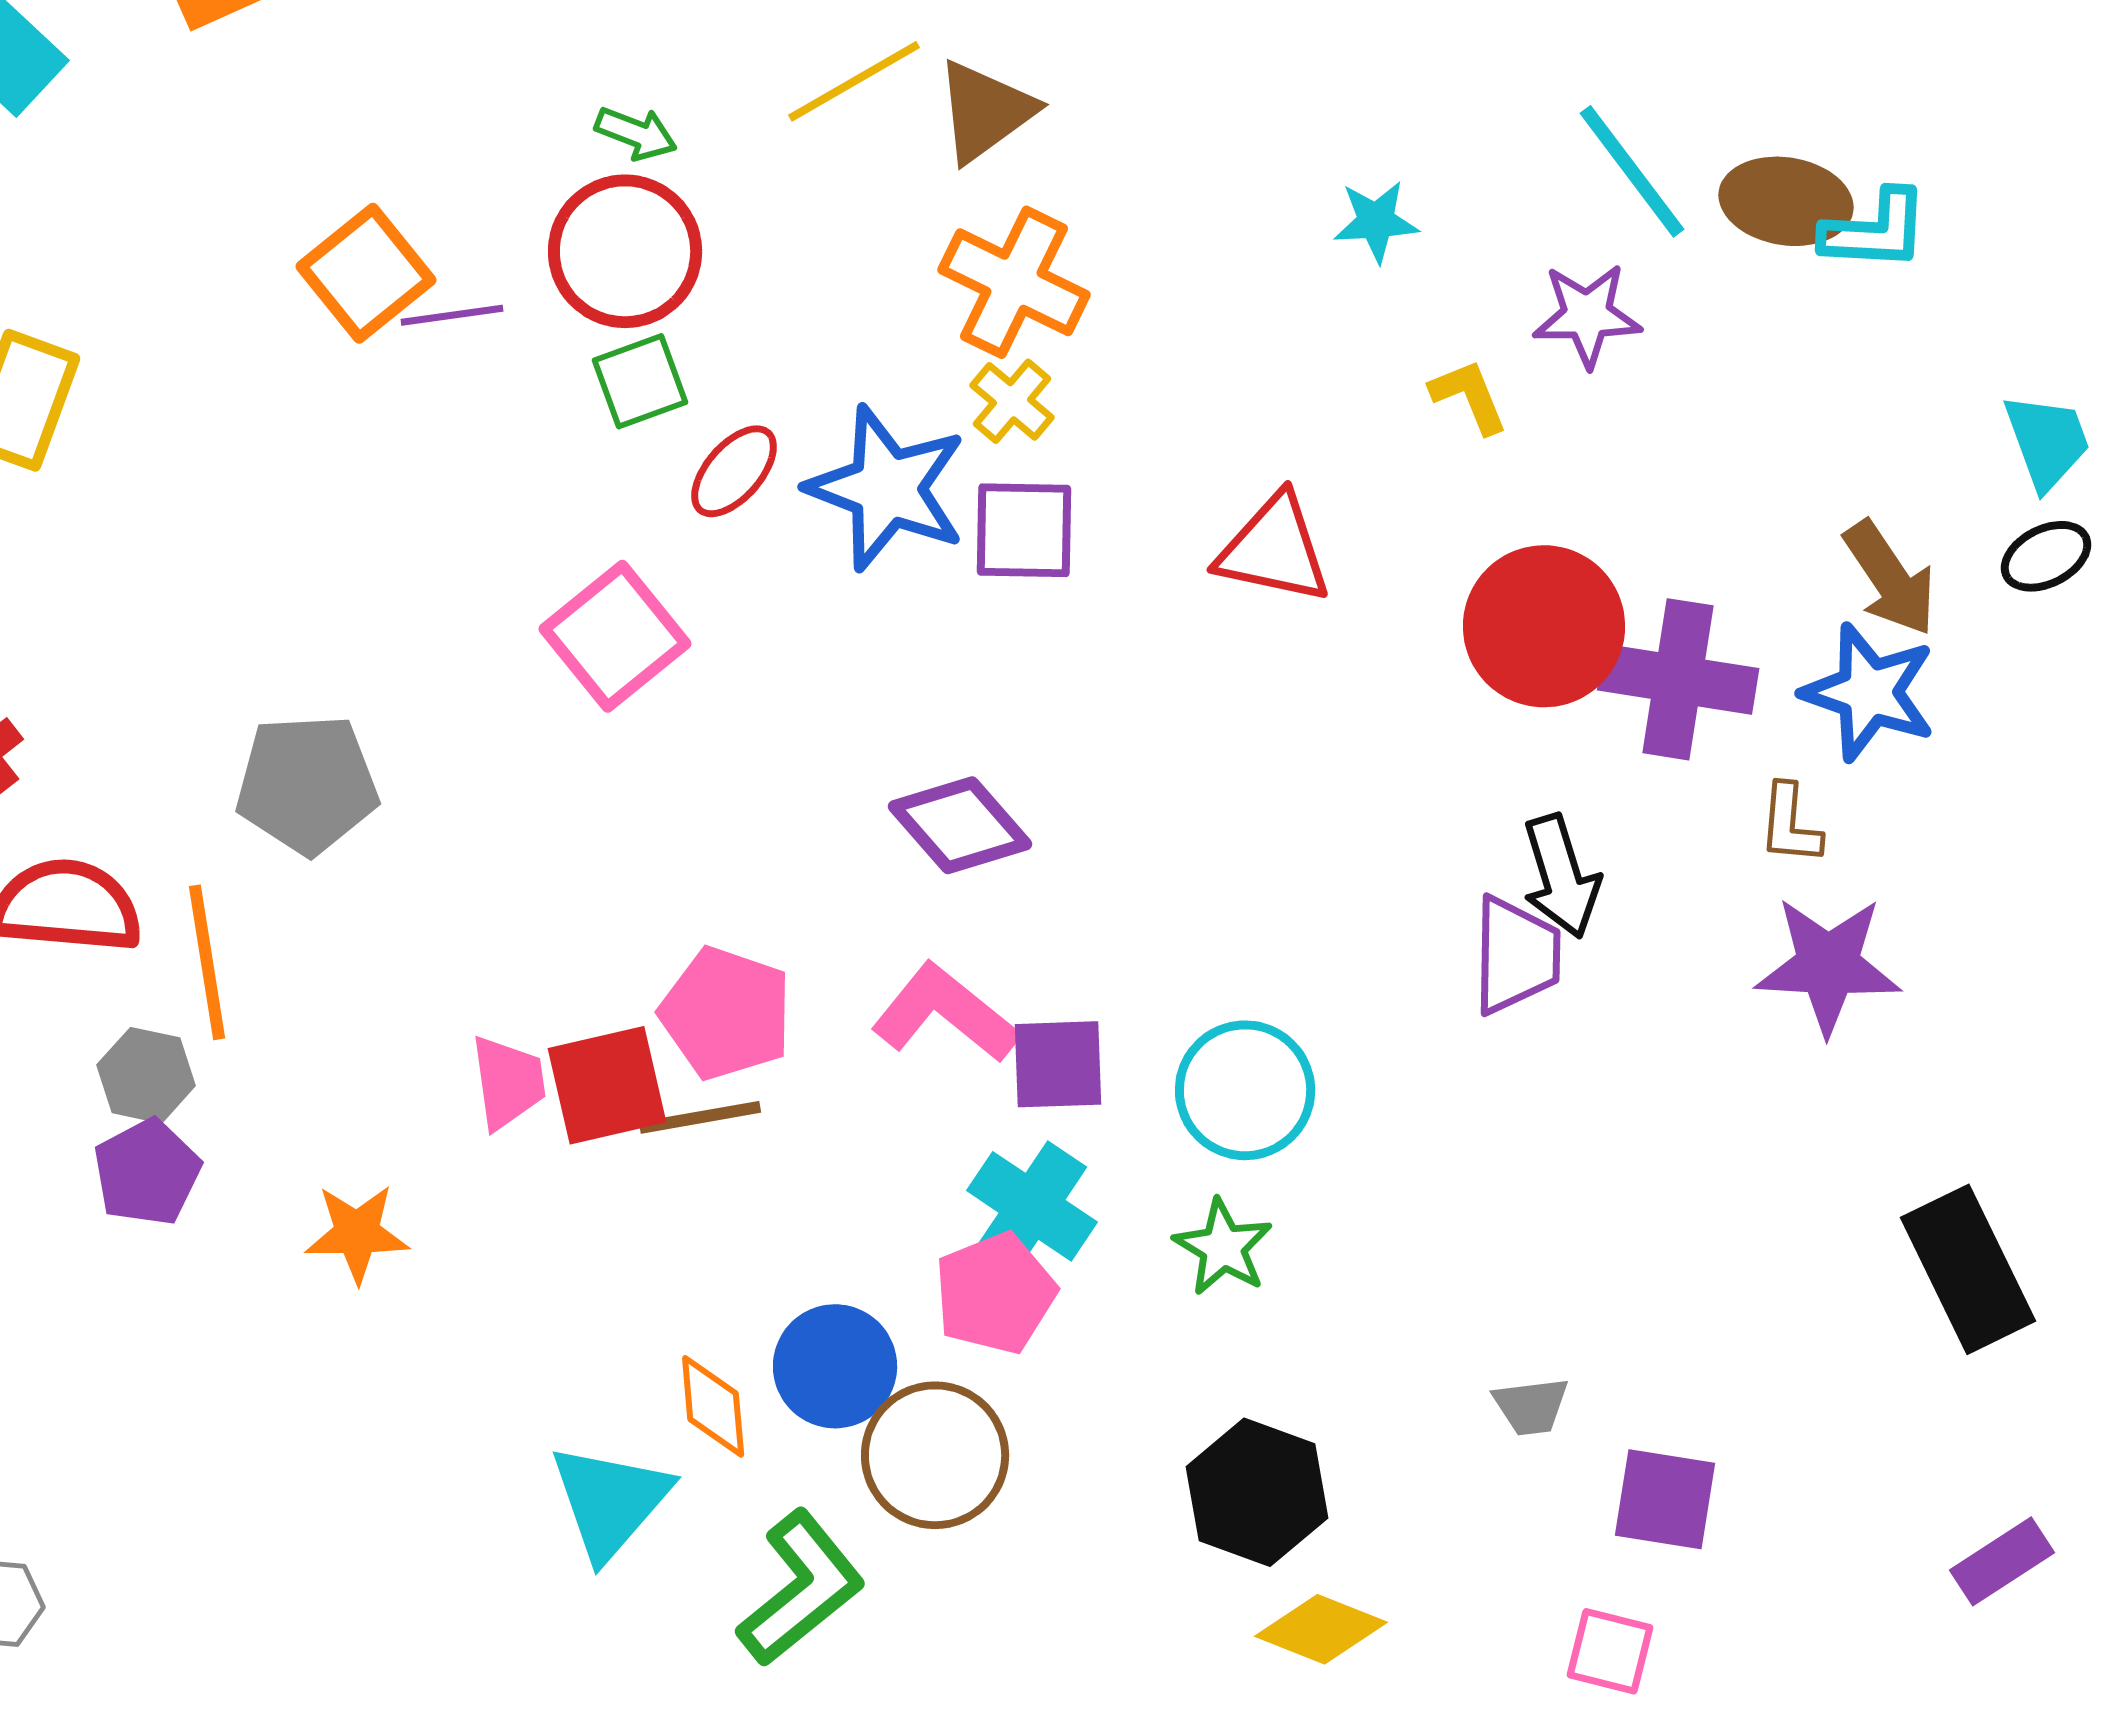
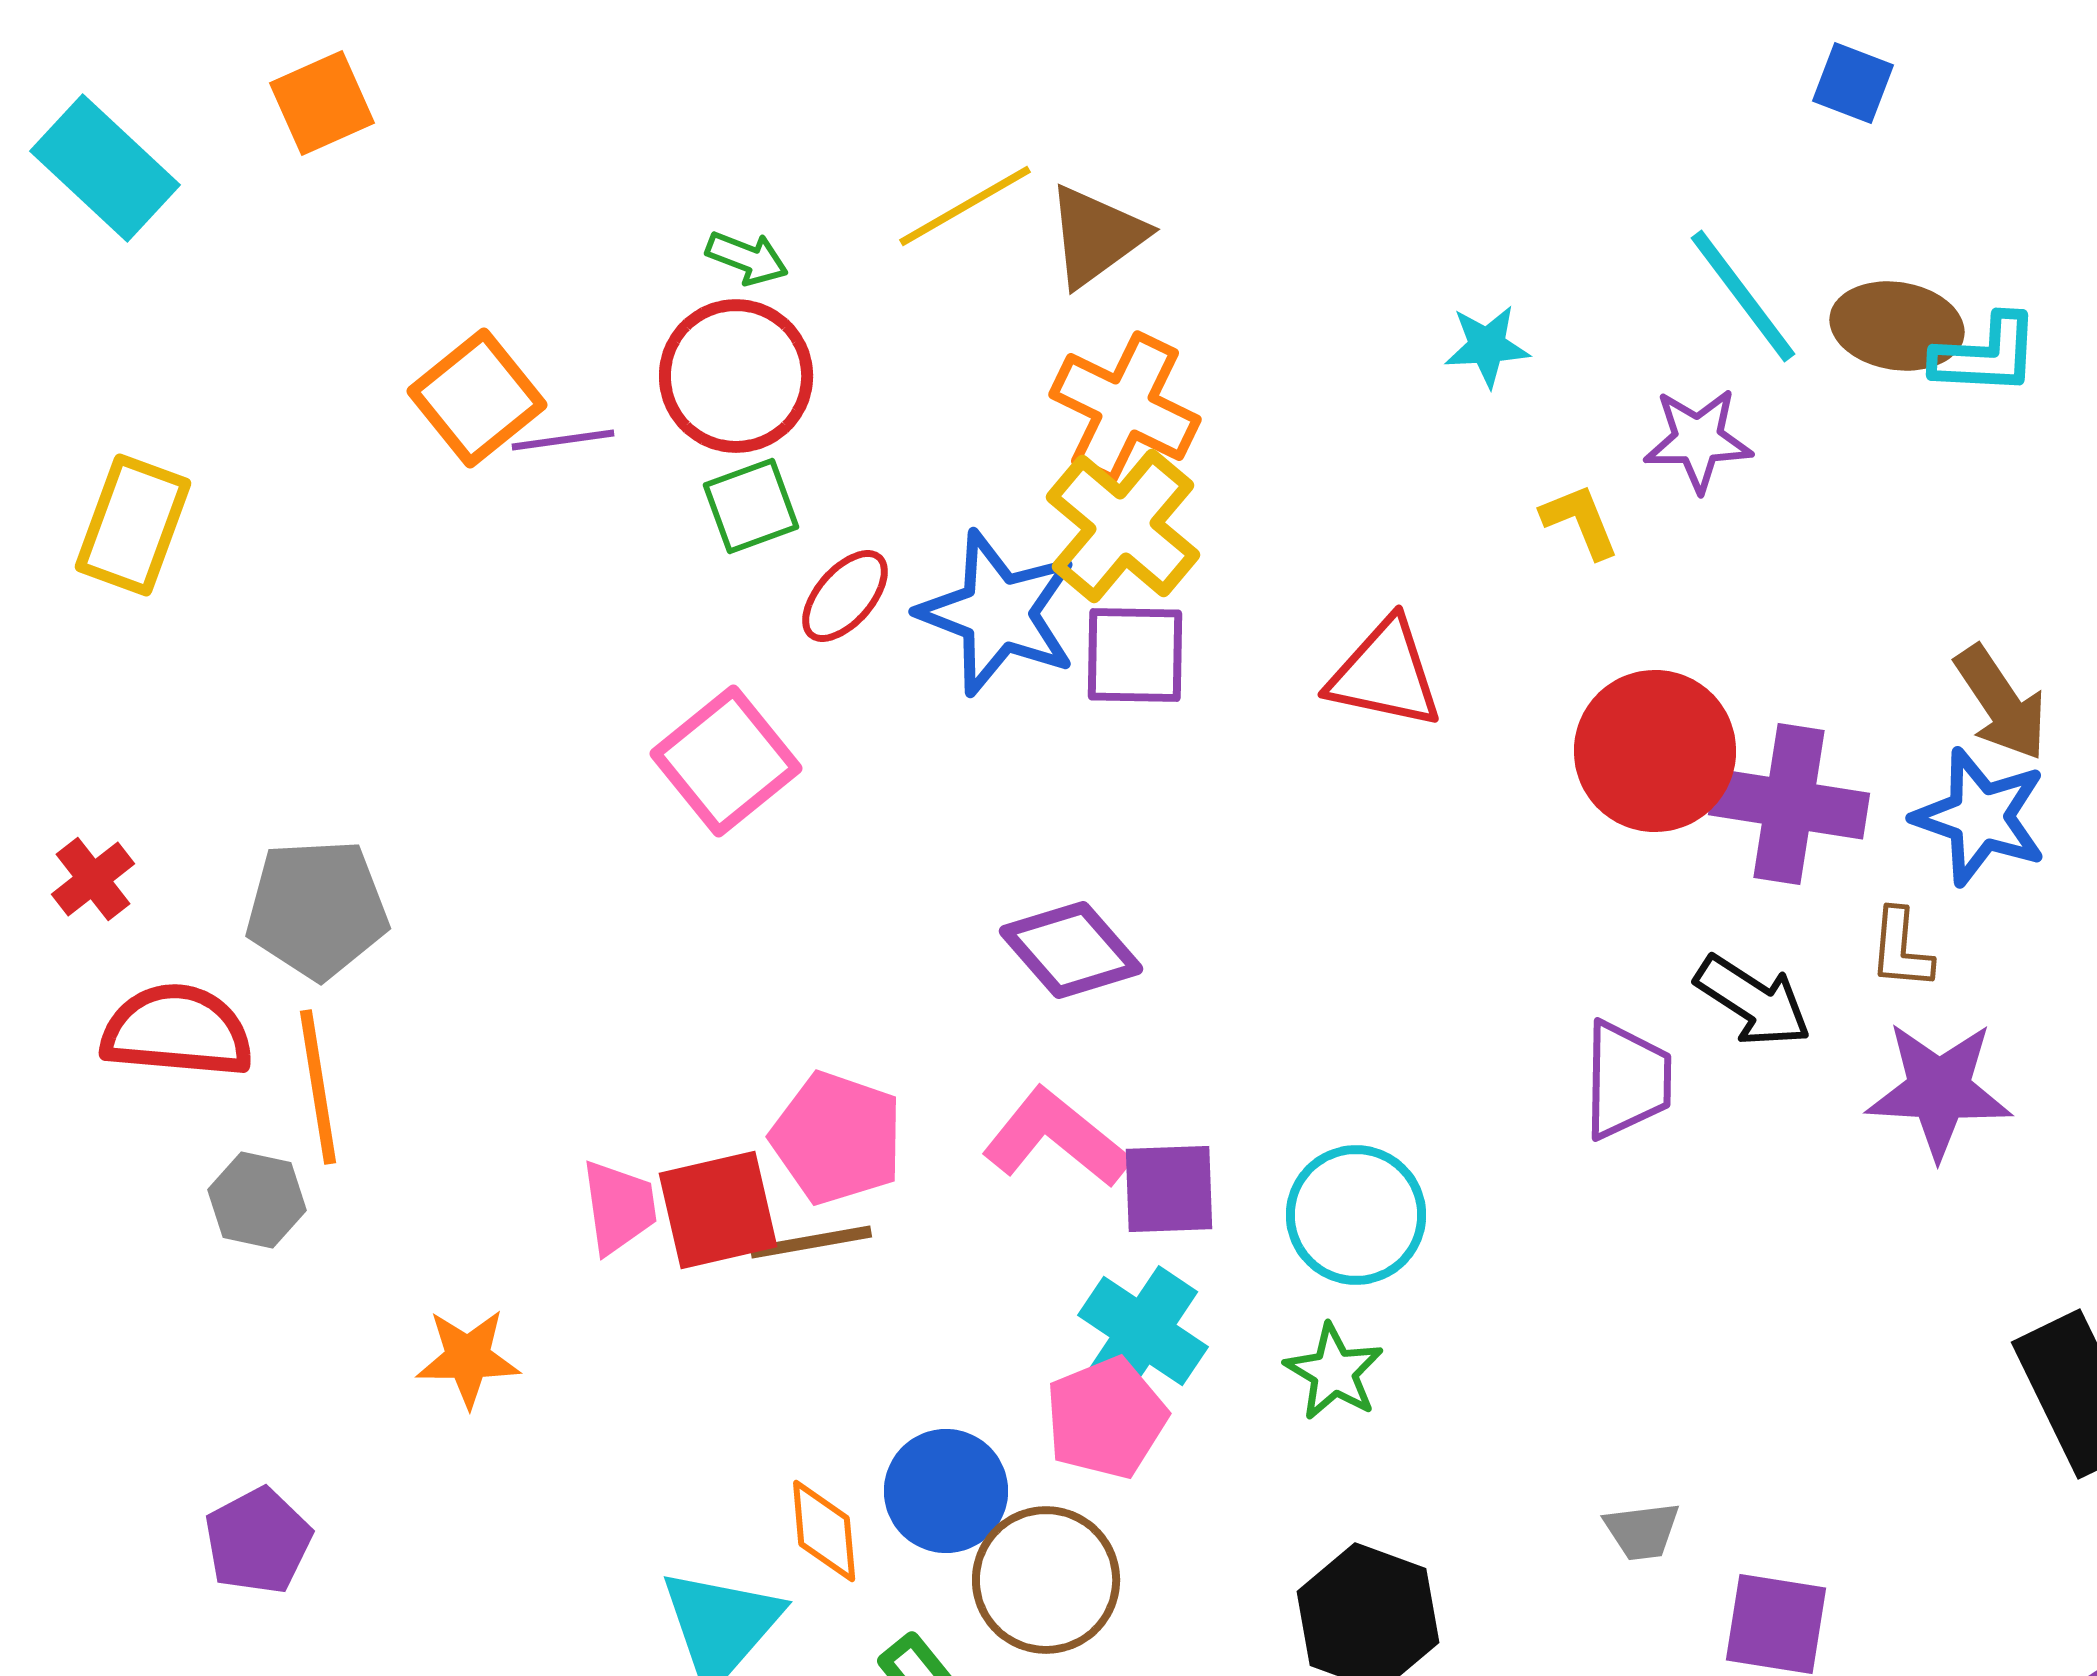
yellow cross: (1012, 401) -> (1123, 526), size x1.8
gray pentagon: (307, 784) -> (317, 909), moved
black arrow: (1561, 876) -> (1753, 1001), moved, turned -40
purple pentagon: (147, 1172) -> (258, 1541), moved

